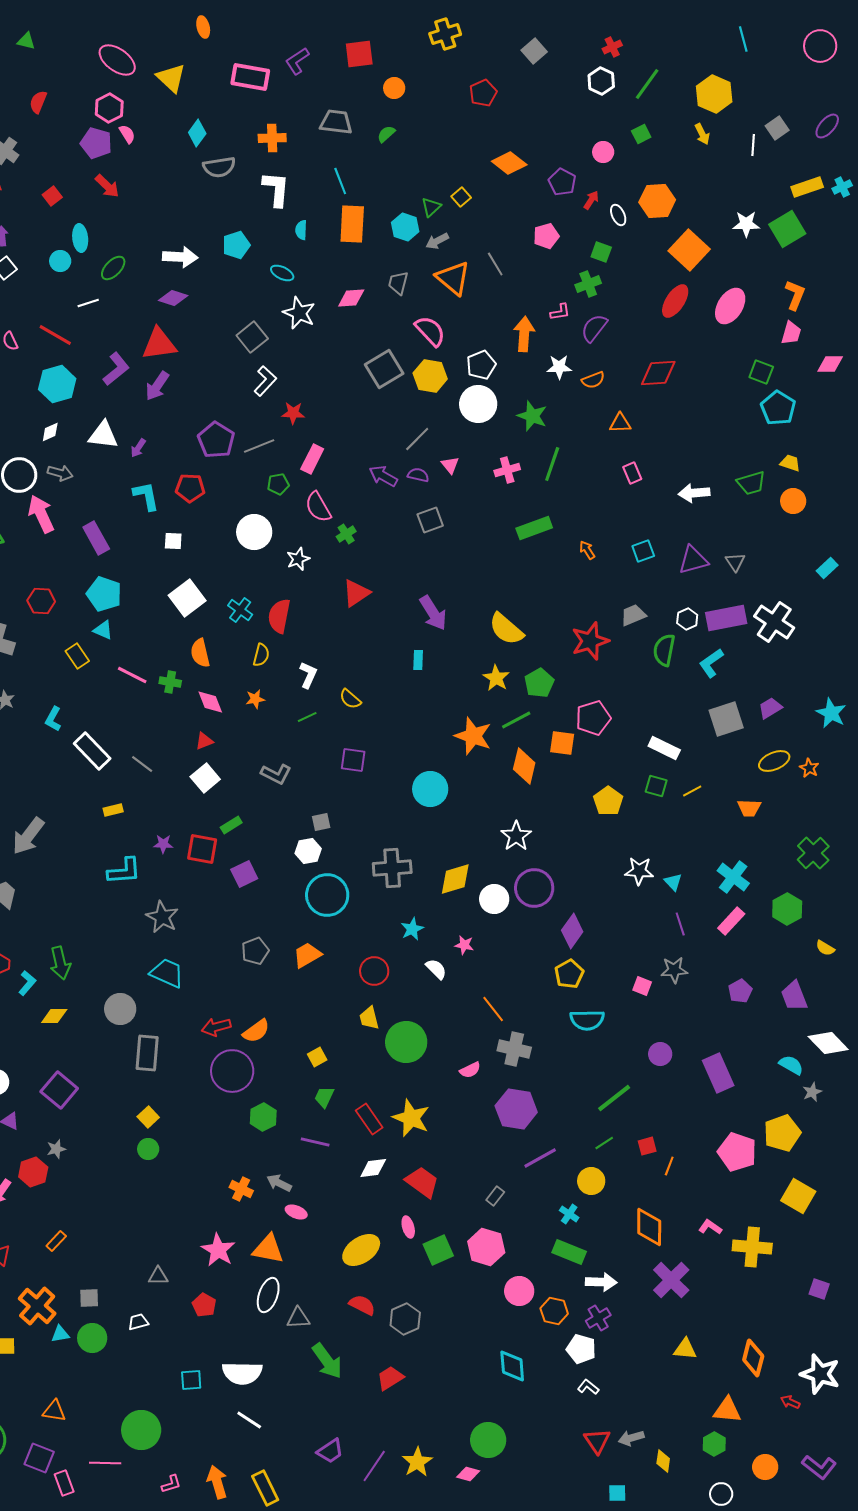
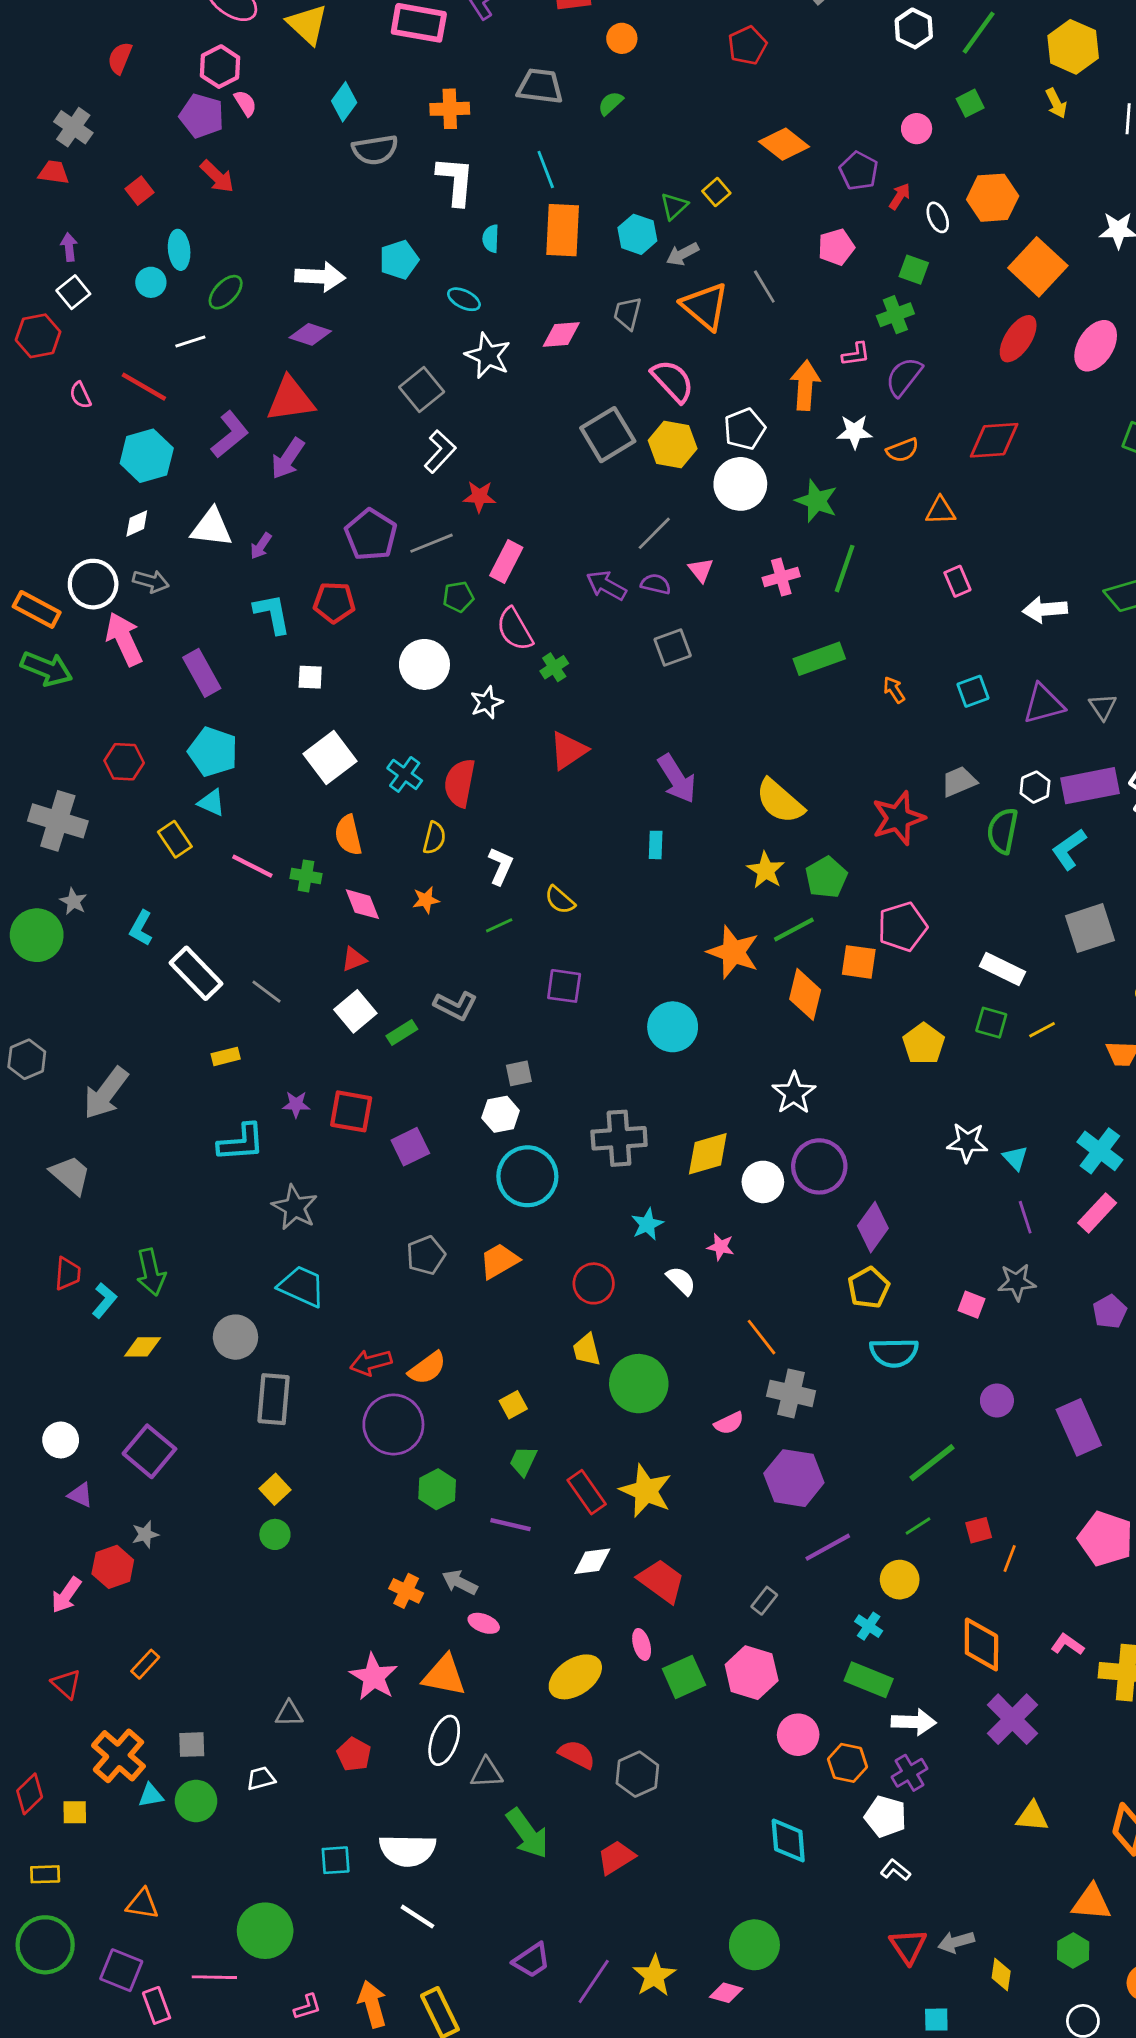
green rectangle: (231, 825) -> (402, 1032), moved

